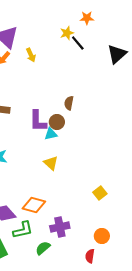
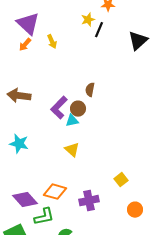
black line: (78, 43) -> (99, 30), turned 63
purple L-shape: (38, 121) -> (59, 108), turned 45
purple cross: (60, 227) -> (89, 201), moved
orange circle: (102, 236) -> (135, 210), moved

